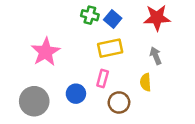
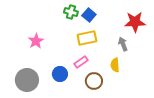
red star: (157, 18) -> (135, 22), moved
pink star: (46, 52) -> (36, 41), size x0.7
pink rectangle: (103, 78) -> (81, 62), turned 40

